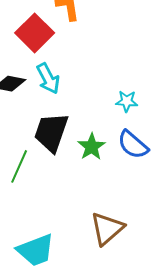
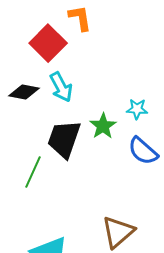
green star: (92, 147) -> (103, 126), moved

